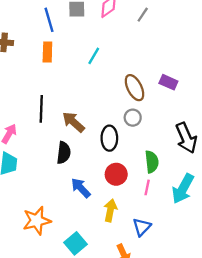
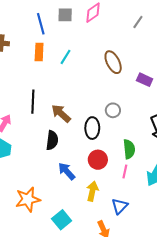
gray line: (143, 15) -> (138, 22), moved
cyan line: (94, 56) -> (65, 57), moved
brown ellipse: (135, 88) -> (113, 62), moved

